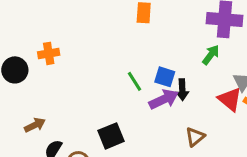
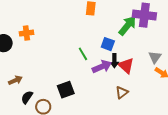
green arrow: (211, 55) -> (127, 26), moved, size x1.5
blue square: (165, 77) -> (108, 44), moved
red triangle: (230, 99) -> (126, 66), moved

